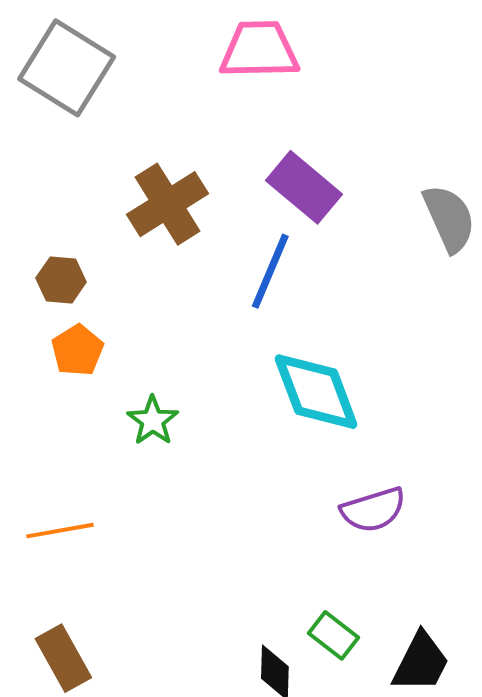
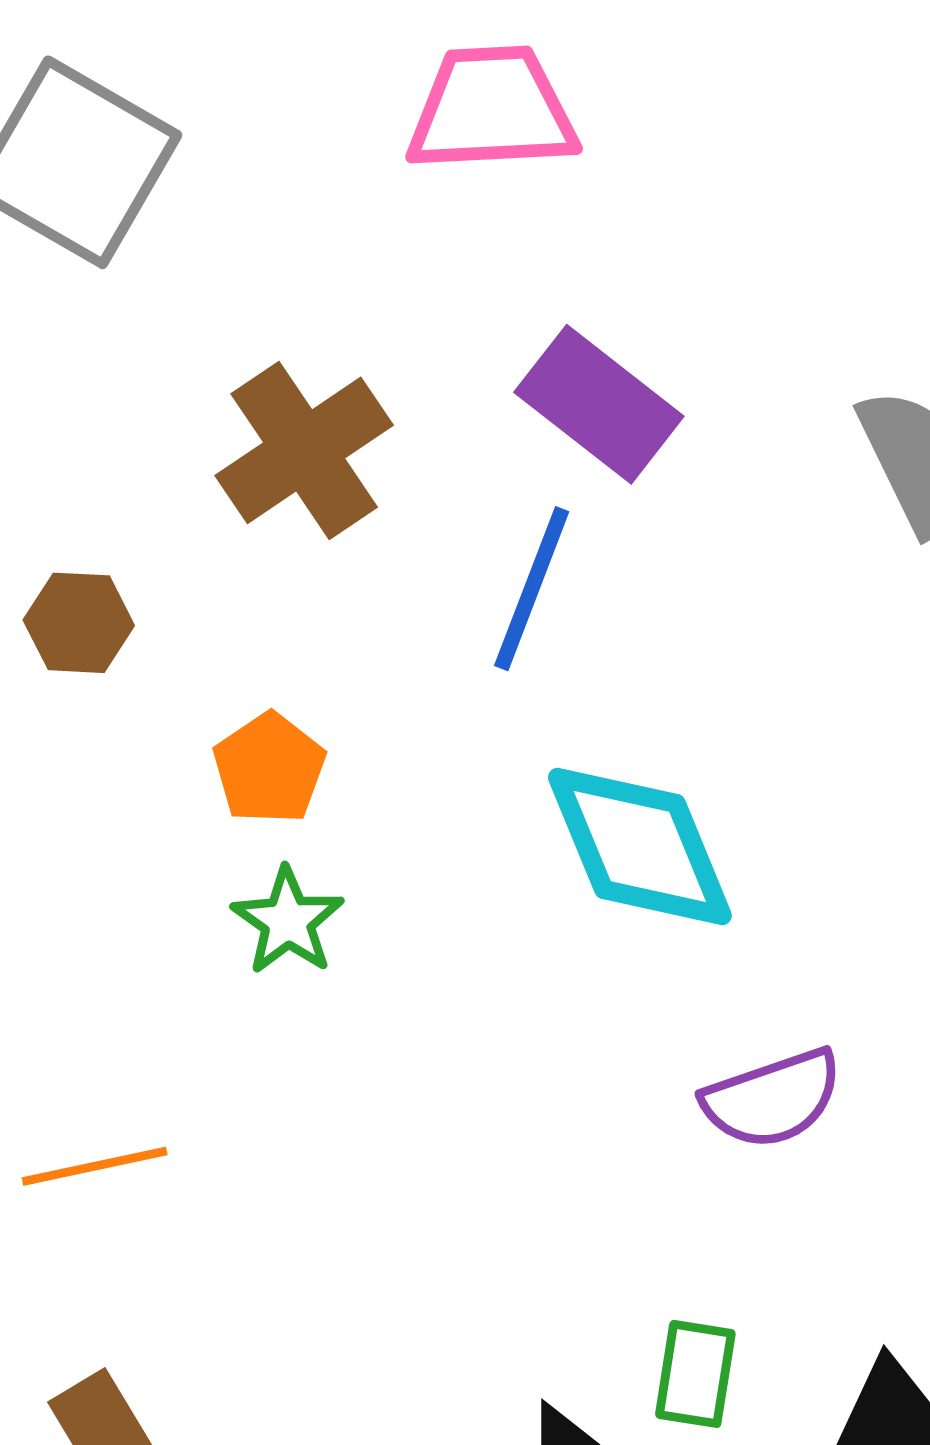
orange pentagon: (77, 350) -> (269, 768), moved
green rectangle: (334, 635) -> (695, 1374), turned 63

